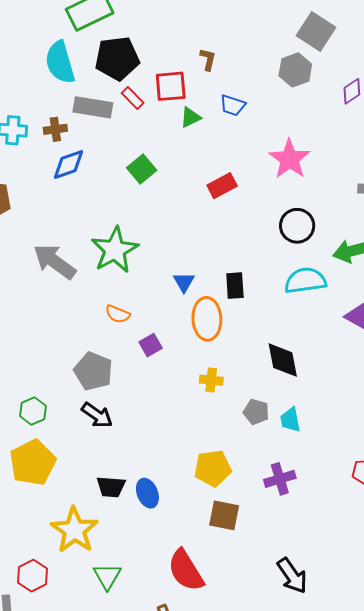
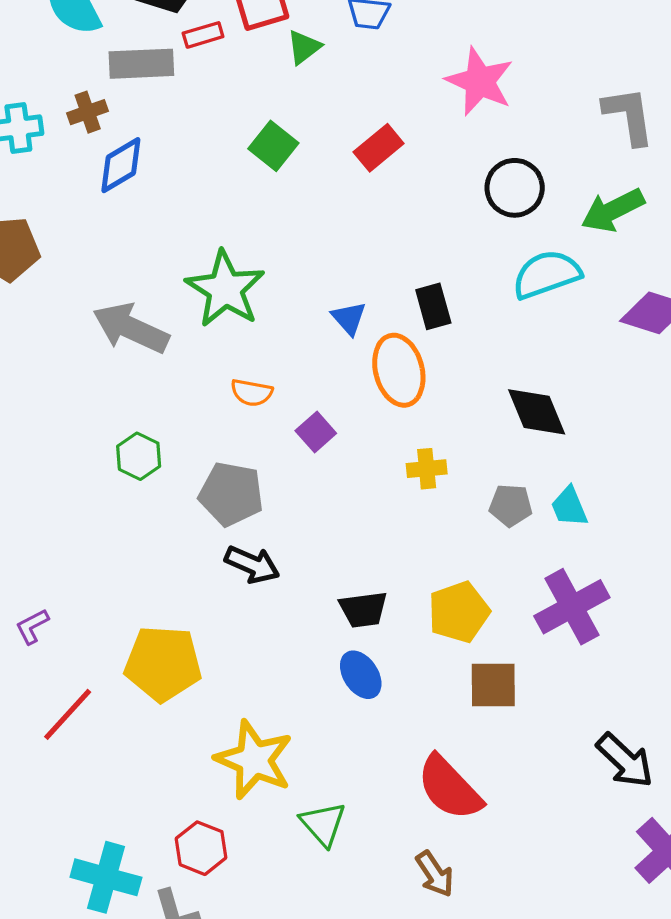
red rectangle: (133, 98) -> (203, 35), turned -50
green square: (142, 169) -> (273, 146), moved
green hexagon: (33, 411) -> (139, 456), moved
yellow pentagon: (33, 462) -> (163, 663), turned -30
purple cross: (280, 479) -> (572, 607), size x1.4
black trapezoid: (111, 487) -> (363, 609), moved

